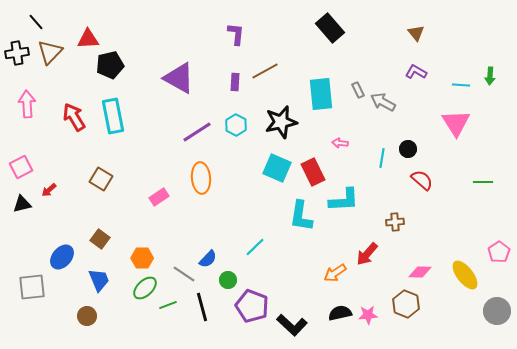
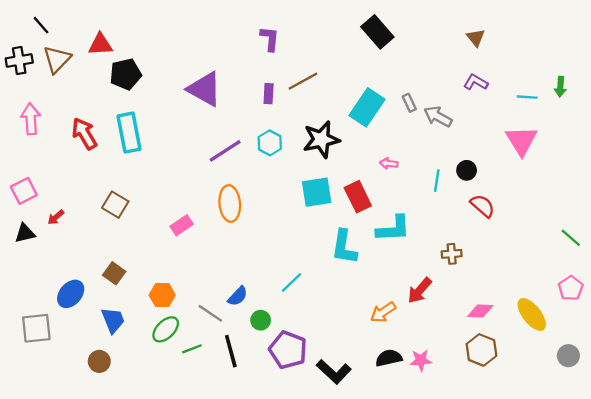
cyan rectangle: (321, 94) -> (367, 107), turned 40
cyan square: (277, 168) -> (317, 192), turned -32
green line: (483, 182) -> (571, 238), moved, turned 42
brown hexagon: (406, 304) -> (481, 350), moved
gray circle: (497, 311) -> (568, 356), size x0.7

